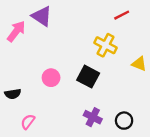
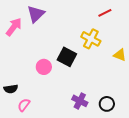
purple triangle: (42, 16) -> (36, 14), turned 42
black square: (88, 77) -> (67, 57), moved
black semicircle: (13, 94) -> (11, 89), moved

